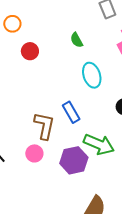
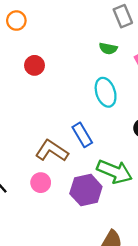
orange circle: (12, 24) -> (16, 21), moved
green semicircle: (77, 40) -> (108, 49), moved, turned -49
brown L-shape: (44, 126) -> (52, 151), turned -68

